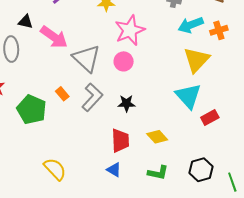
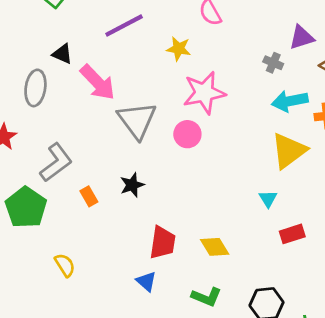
orange rectangle: (62, 94) -> (89, 196), moved
cyan triangle: (188, 96) -> (268, 199), size x0.5
gray L-shape: (92, 97) -> (56, 163), moved
black star: (126, 103) -> (132, 185), moved, turned -30
green pentagon: (32, 110) -> (26, 207), moved
yellow semicircle: (55, 169) -> (65, 265), size x0.7

